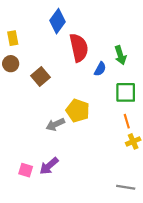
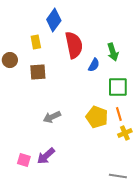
yellow rectangle: (13, 38) -> (36, 42), moved
brown square: (40, 76) -> (38, 72), turned 36
yellow pentagon: (78, 111) -> (97, 117), moved

